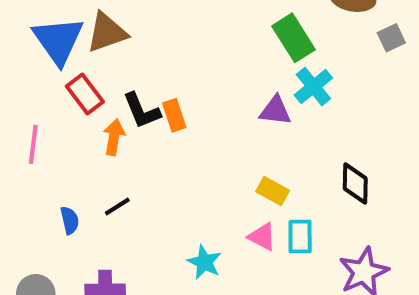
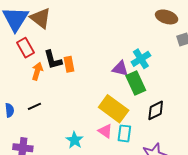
brown triangle: (107, 32) -> (41, 18), turned 50
green rectangle: (293, 38) -> (136, 83), moved
black diamond: (355, 184) -> (156, 110), turned 55
yellow rectangle: (273, 191) -> (114, 109), size x1.8

